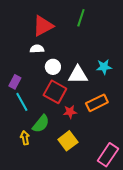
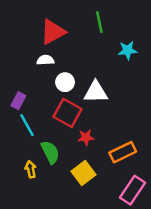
green line: (81, 18) -> (99, 22), turned -30
cyan star: (104, 67) -> (128, 50), moved
orange rectangle: (97, 103) -> (123, 152), moved
green semicircle: (41, 124) -> (50, 152), turned -66

